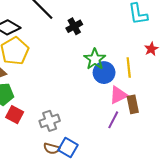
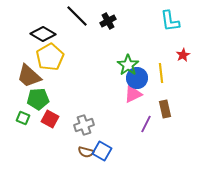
black cross: (74, 26) -> (108, 21), moved
pink triangle: (118, 95) -> (133, 94), moved

